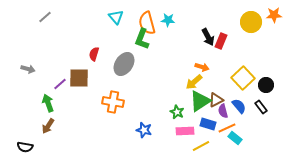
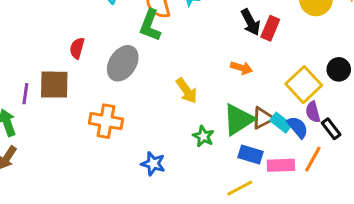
yellow arrow: (194, 82) -> (187, 91), moved, turned -84
purple line: (60, 84) -> (25, 94), turned -40
black circle: (266, 85) -> (339, 69), moved
purple semicircle: (223, 111) -> (313, 112), moved
orange line: (227, 128) -> (313, 159), moved, turned -36
pink rectangle: (185, 131) -> (281, 165), moved
cyan rectangle: (235, 138) -> (281, 123), moved

